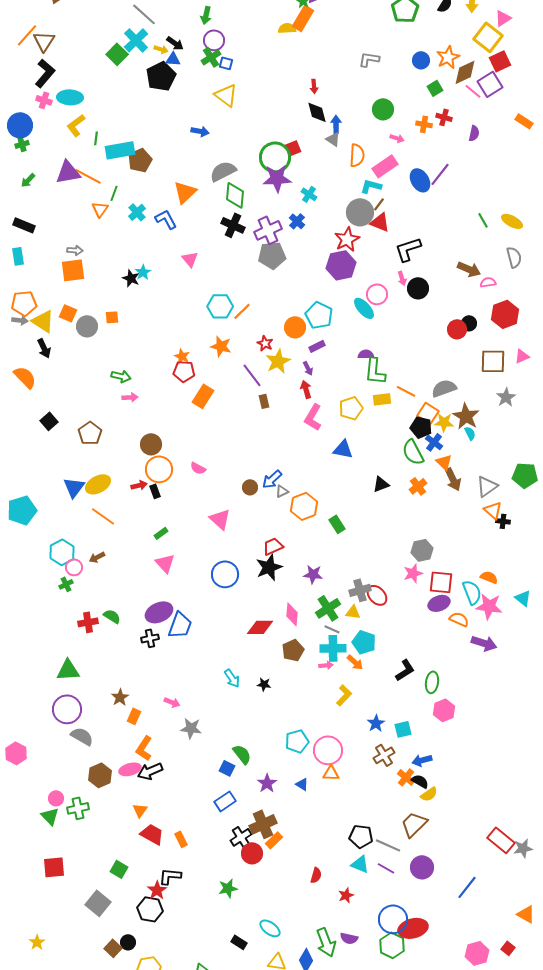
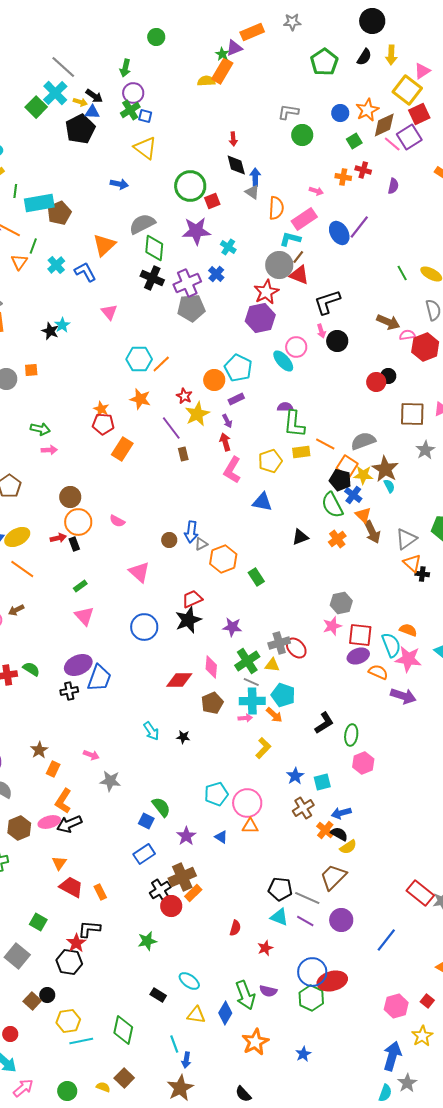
green circle: (383, 109) -> (302, 135), moved
green circle: (275, 157) -> (190, 186), moved
red hexagon: (505, 314) -> (425, 347), moved
blue arrow: (272, 479) -> (191, 532), turned -40

